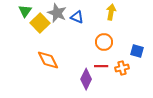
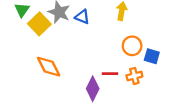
orange circle: (104, 42) -> (132, 46), moved

